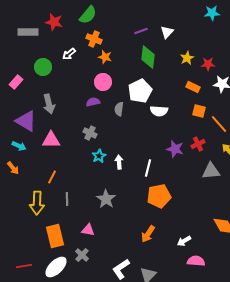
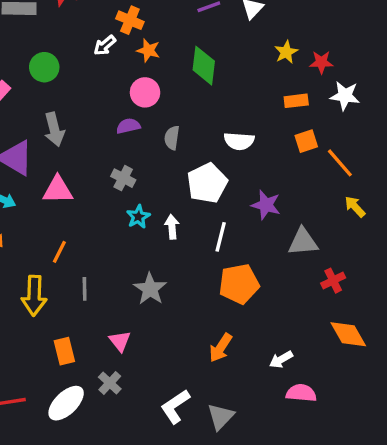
white arrow: (69, 54) -> (105, 45), moved
green diamond: (148, 57) -> (204, 66), moved
orange rectangle: (193, 87) -> (296, 101), turned -32
white pentagon: (140, 91) -> (207, 183), moved
orange square: (199, 111) -> (306, 141), turned -32
red cross: (198, 144) -> (333, 281), moved
gray triangle: (211, 171) -> (303, 242), moved
pink triangle: (88, 230) -> (120, 341), turned 40
orange rectangle: (55, 236) -> (64, 351), size x0.7

